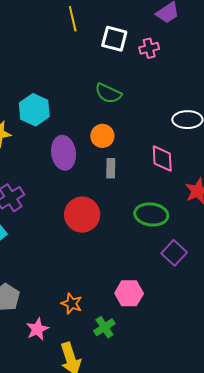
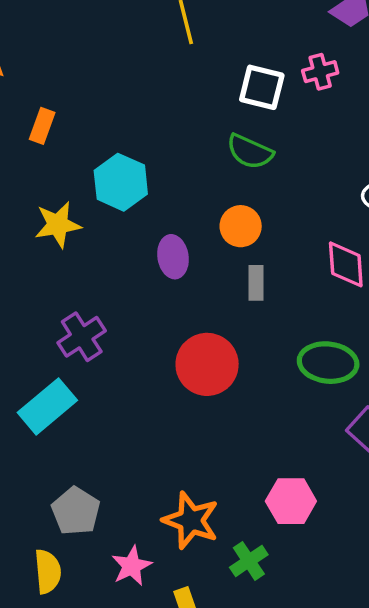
white square: (114, 39) -> (262, 87), moved
purple ellipse: (64, 153) -> (173, 257), size x0.7
orange star: (72, 304) -> (191, 520), size x1.5

